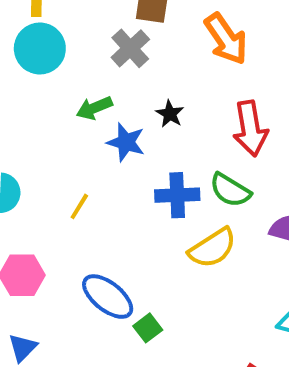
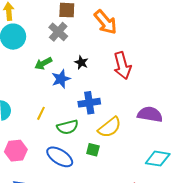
blue star: (126, 142) -> (61, 79), turned -30
green semicircle: (230, 190) -> (68, 127), moved, turned -40
green square: (148, 328) -> (93, 150), moved, turned -32

